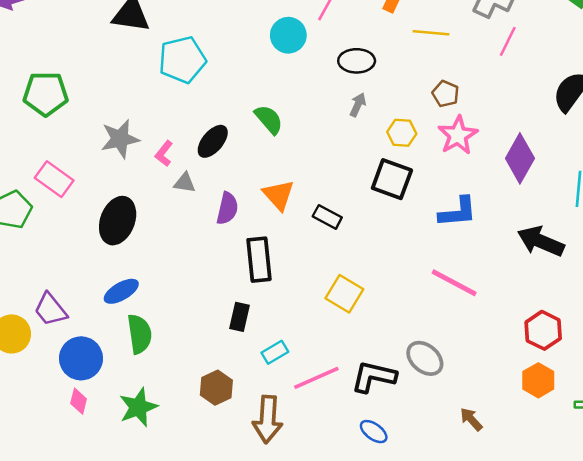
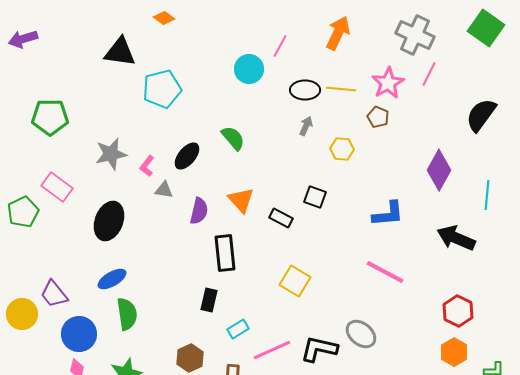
yellow line: (431, 33) -> (341, 89), moved
pink star: (458, 135) -> (388, 83), moved
black square: (392, 179) -> (315, 197), moved, size x0.7

